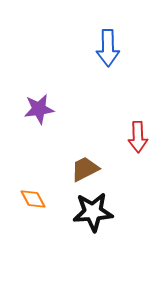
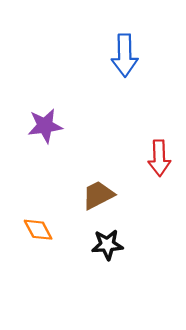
black star: (93, 212) -> (107, 245), size x0.7

